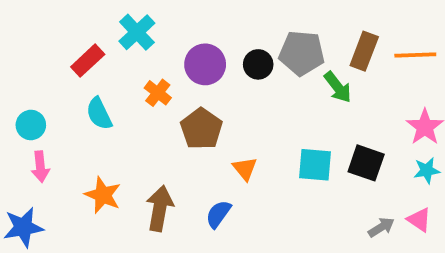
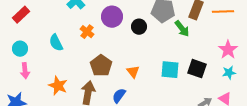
red rectangle: (88, 61) -> (21, 15), moved
black circle: (258, 64) -> (139, 27), moved
brown pentagon: (201, 129) -> (101, 66), moved

